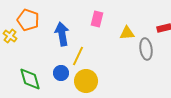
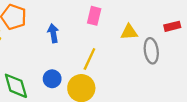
blue arrow: (62, 34) -> (53, 33), size x0.7
yellow line: (78, 56) -> (89, 59), moved

